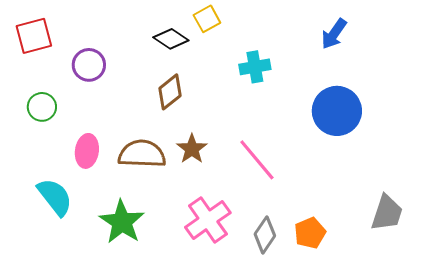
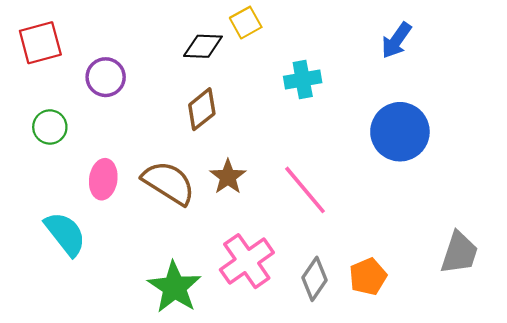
black diamond: (171, 39) -> (203, 46), turned -32
brown semicircle: (142, 154) -> (169, 183), turned 30
green star: (122, 222) -> (174, 287), moved

